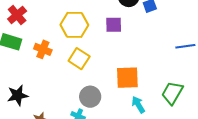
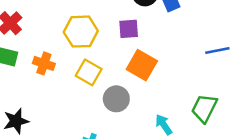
orange square: (127, 78) -> (142, 65), moved, turned 35
gray circle: (90, 97) -> (116, 99), moved

